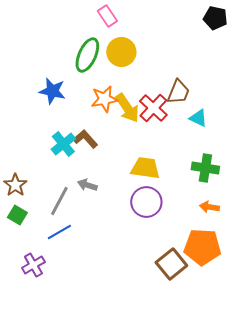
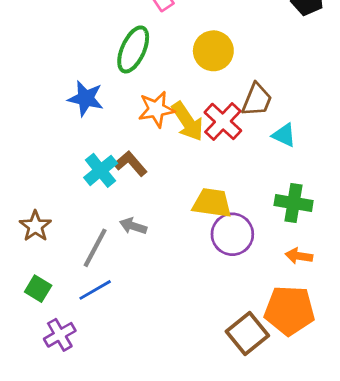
yellow circle: (121, 52) -> (213, 51), moved
purple circle: (146, 202) -> (232, 234), moved
green square: (17, 215) -> (38, 289), moved

